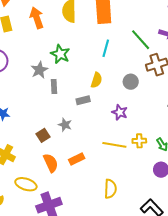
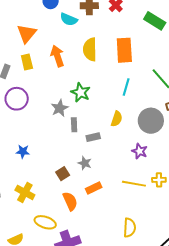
gray circle: (131, 82) -> (151, 121), size x1.6
gray rectangle: (83, 100) -> (93, 137), moved
orange rectangle: (77, 159) -> (94, 188), moved

